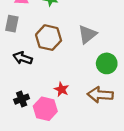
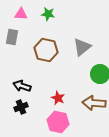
black arrow: (23, 58) -> (22, 86), moved
pink hexagon: (45, 109) -> (58, 122), moved

